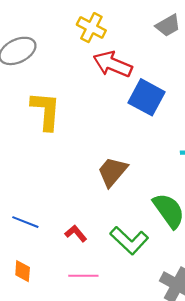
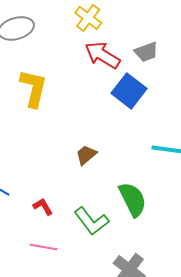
gray trapezoid: (168, 25) -> (146, 52), moved
brown trapezoid: (112, 172) -> (86, 155), size x0.7

